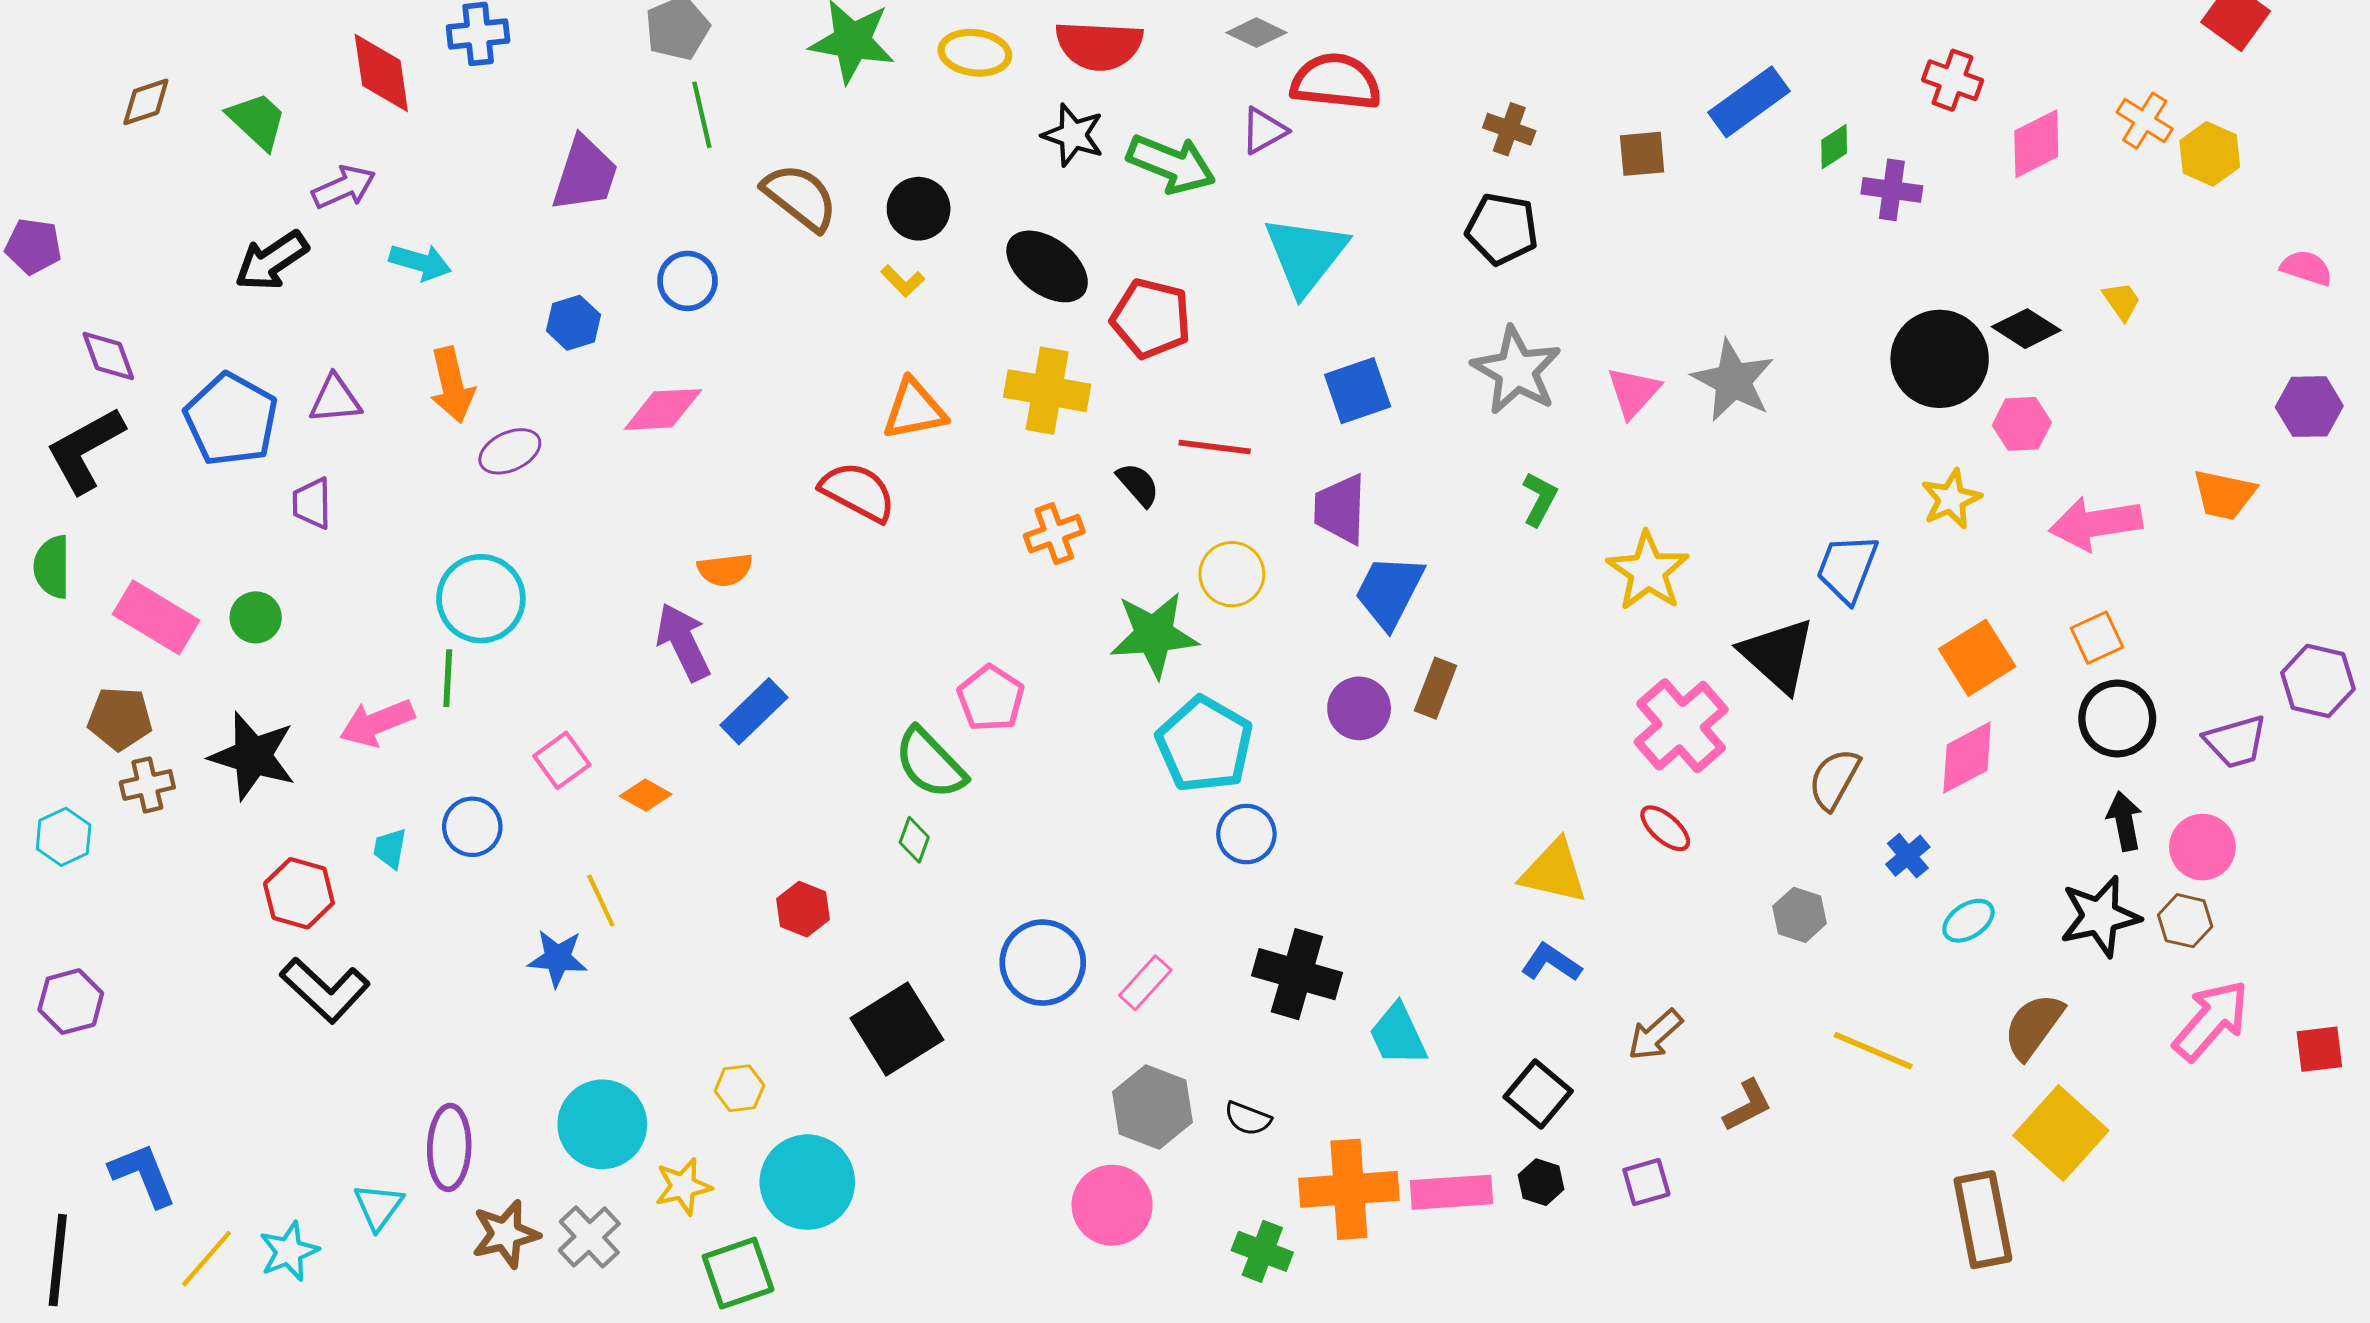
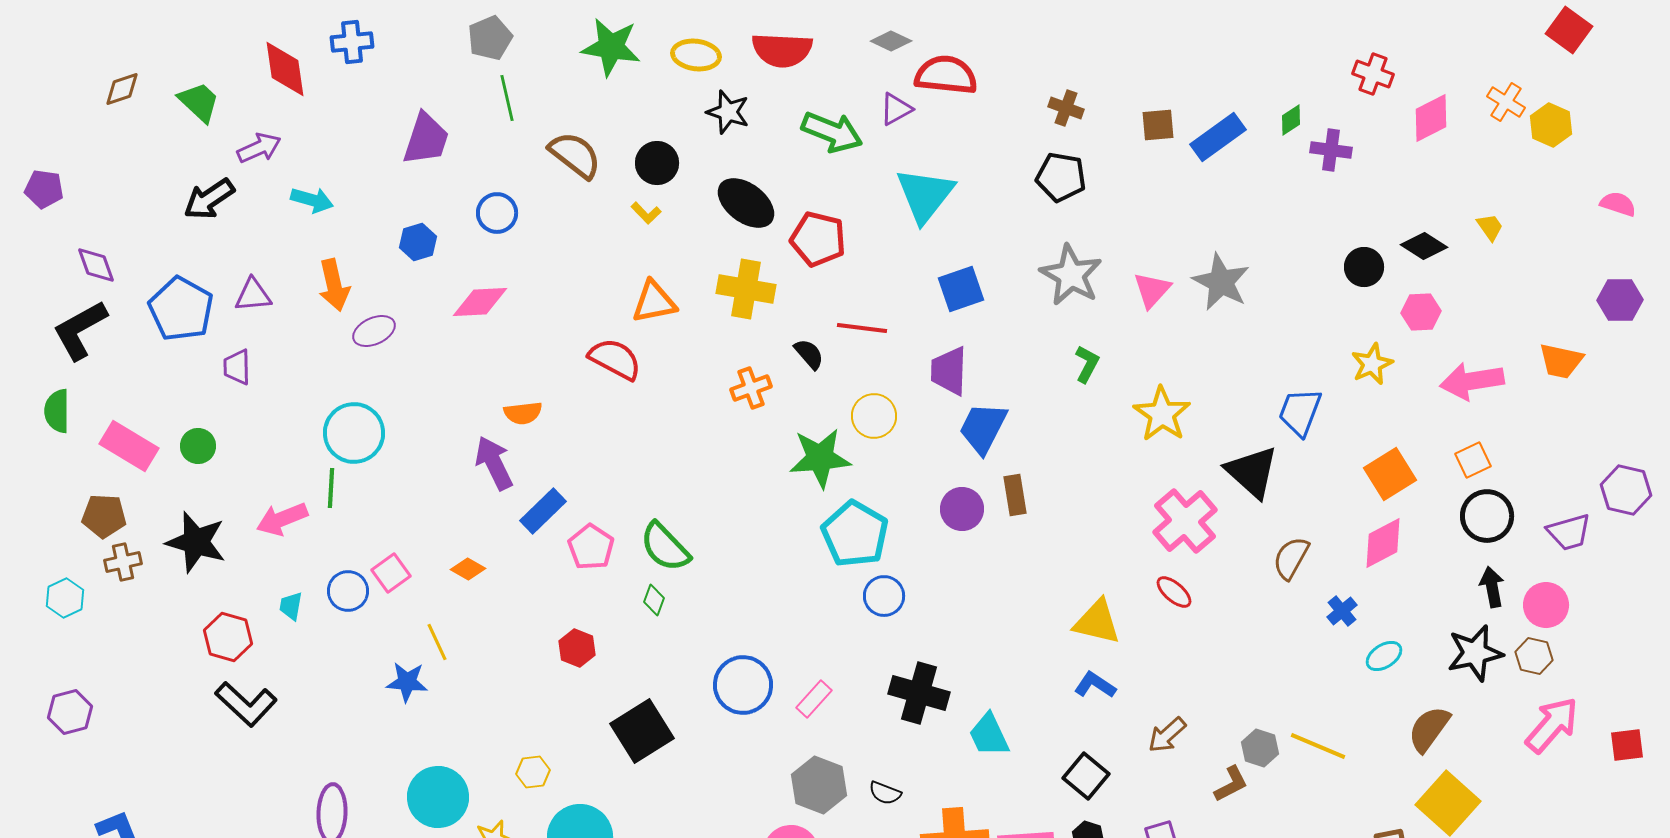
blue rectangle: (1749, 102) -> (1218, 137), moved
black star: (1073, 135) -> (728, 112), moved
black circle: (1940, 359) -> (1364, 267), size x0.6
brown rectangle: (1436, 688) -> (1015, 495), turned -30
pink pentagon: (991, 698) -> (591, 547), moved
pink square: (562, 760) -> (391, 573), moved
gray hexagon: (1800, 915) -> (1260, 748), moved

